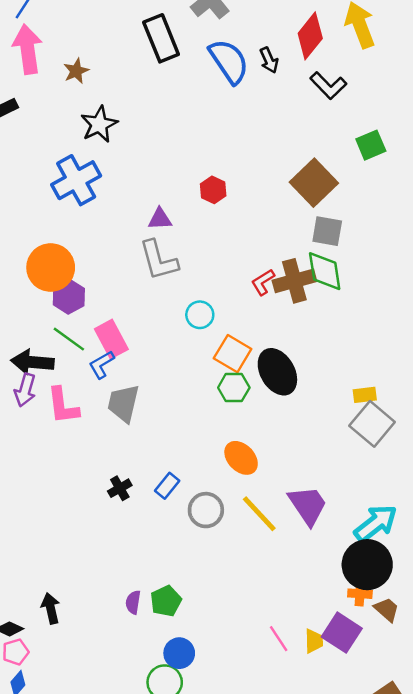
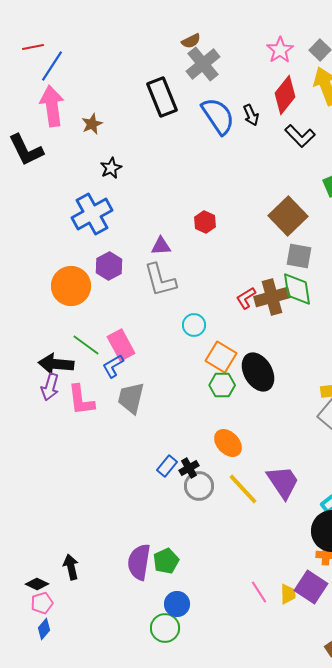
black star: (99, 124) -> (111, 168), size x0.7
purple hexagon: (69, 297) -> (109, 266), moved
black cross: (120, 488) -> (189, 468), moved
purple semicircle: (133, 602) -> (139, 562), size x1.8

